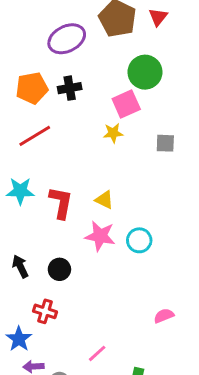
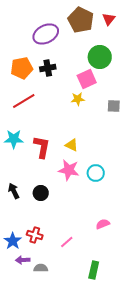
red cross: (45, 311) -> (35, 235), moved
pink semicircle: (164, 316) -> (103, 224), moved
pink line: (97, 353) -> (67, 242), moved

